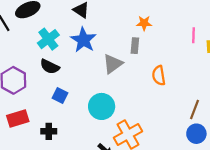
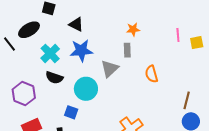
blue star: (83, 40) -> (81, 51), turned -30
blue square: (60, 95) -> (71, 112), moved
cyan circle: (102, 106) -> (86, 89), moved

